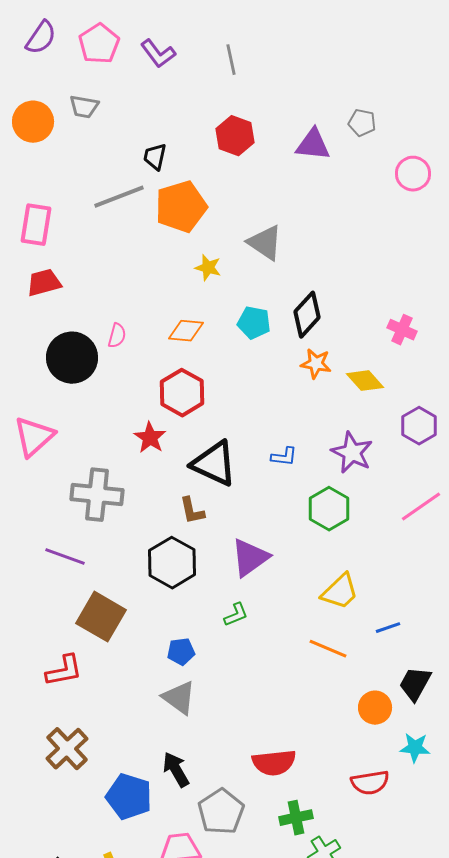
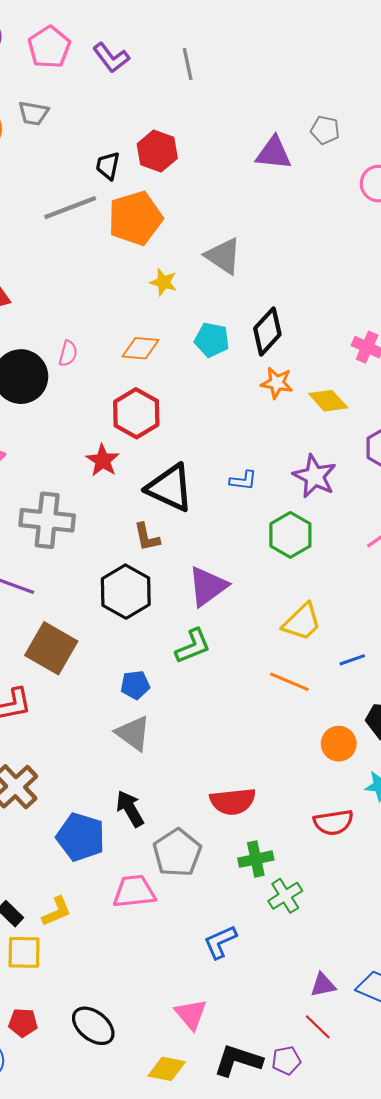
red hexagon: (235, 136) -> (157, 151), moved
green L-shape: (236, 615) -> (193, 646), size x1.4

